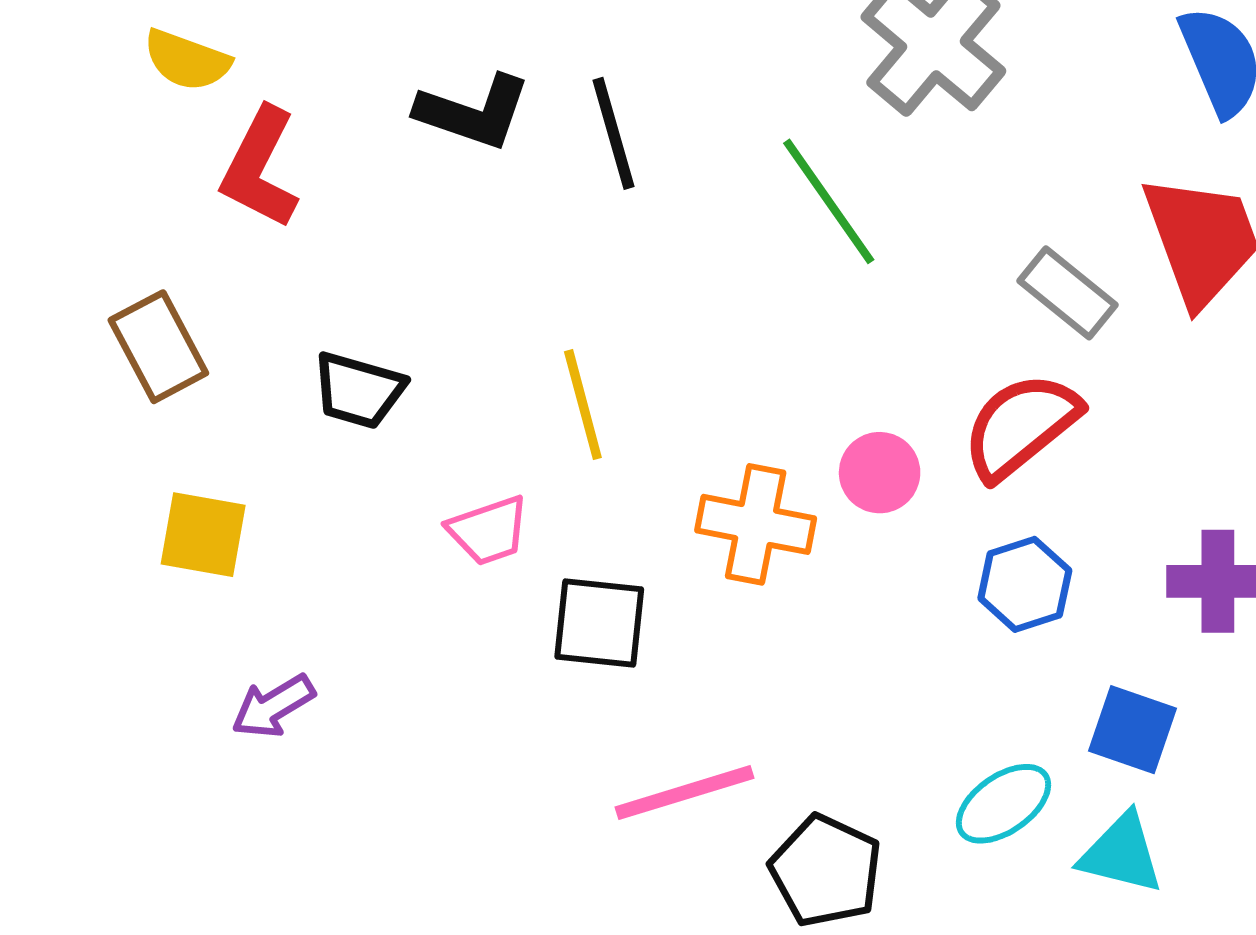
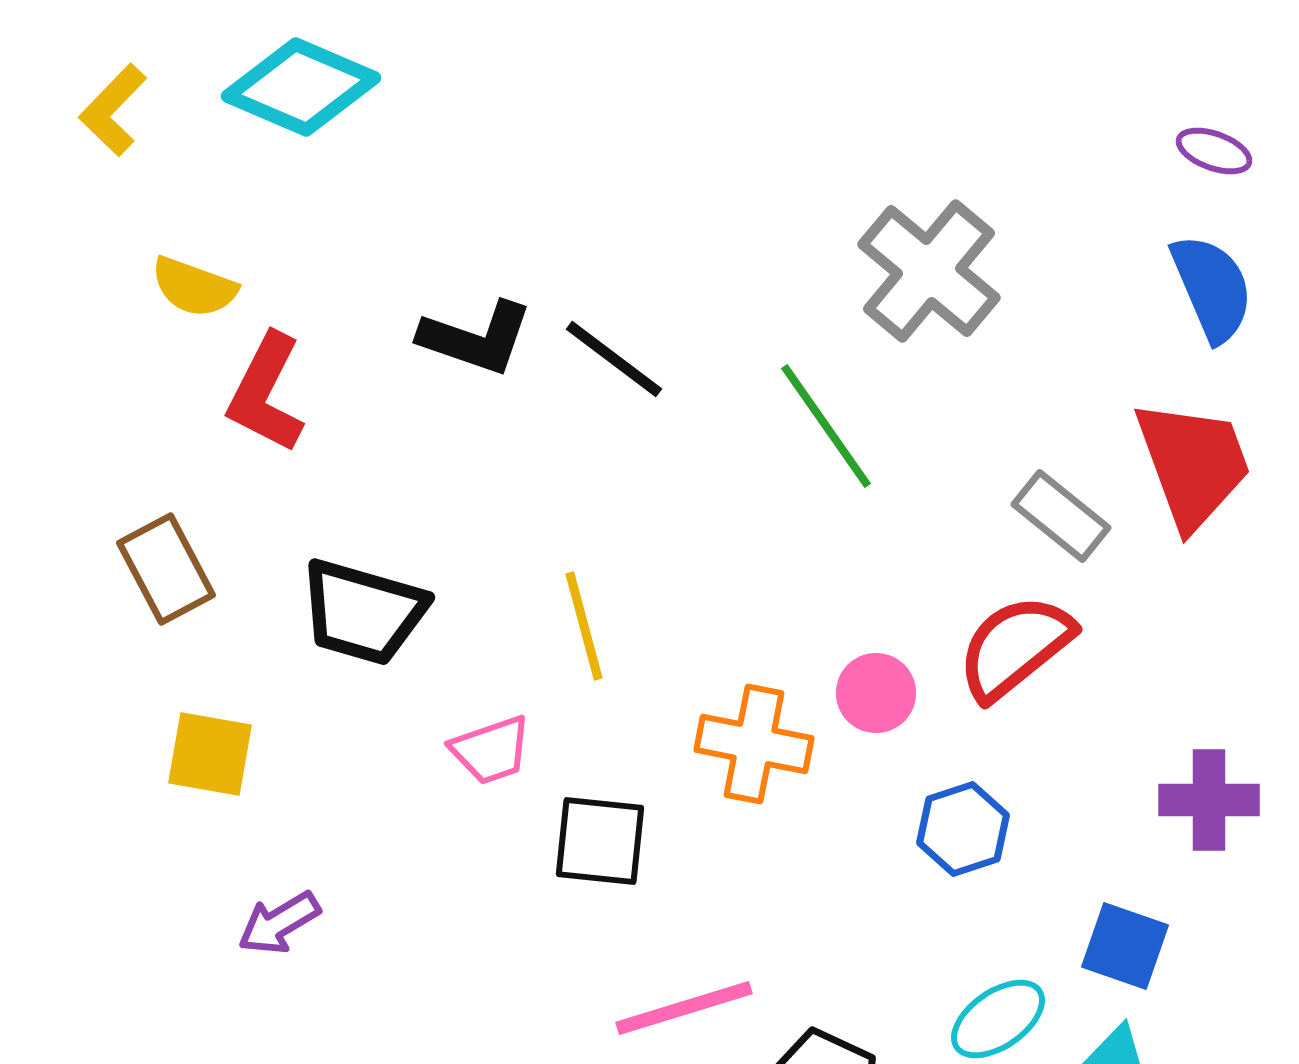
black line: (613, 133) -> (614, 359), turned -37
black trapezoid: (359, 390) -> (363, 612), size x1.4
blue hexagon: (1025, 584) -> (963, 829), moved

